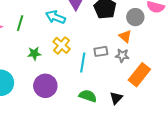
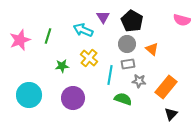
gray circle: (135, 17) -> (127, 44), moved
gray star: (122, 55) -> (139, 81), moved
green semicircle: (88, 96) -> (123, 99), moved
black triangle: (116, 98) -> (171, 114), moved

